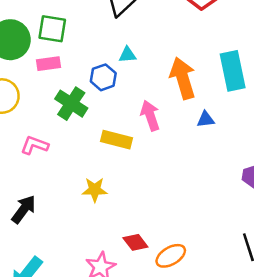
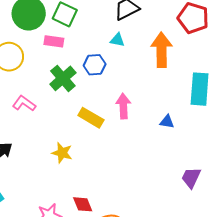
cyan triangle: (127, 55) -> (117, 40), moved
orange arrow: (183, 78) -> (162, 50), moved

